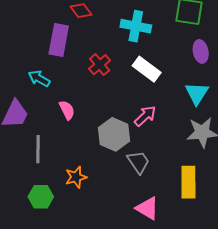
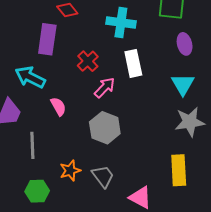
white rectangle: (147, 69) -> (133, 63), turned 44
cyan arrow: (39, 78) -> (30, 77), size x1.4
pink arrow: (145, 116) -> (105, 88), moved
gray trapezoid: (138, 162) -> (103, 176), moved

